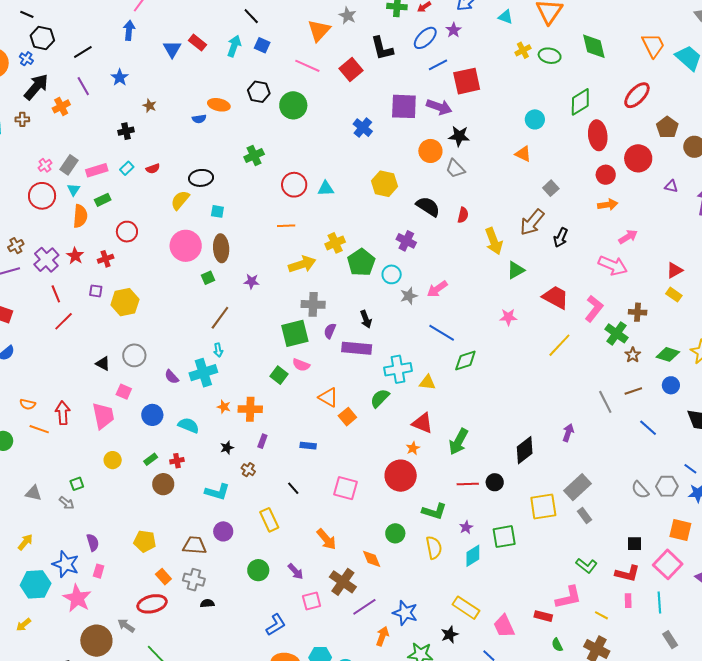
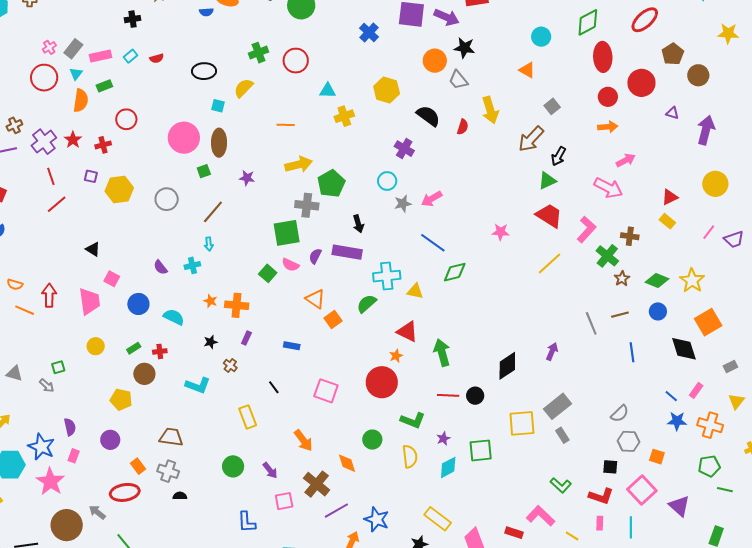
red circle: (294, 185) -> (296, 61), moved
yellow semicircle: (180, 200) -> (243, 88), moved
yellow arrow: (494, 241) -> (490, 110), moved
yellow cross: (335, 243) -> (344, 116), moved
green pentagon: (361, 262) -> (331, 184), moved
green triangle: (516, 270) -> (547, 181), moved
purple semicircle: (330, 331) -> (315, 256), moved
gray circle: (134, 355) -> (167, 199), moved
cyan cross: (203, 373) -> (192, 265), size x0.6
blue line: (648, 428) -> (632, 352), turned 36
green arrow: (458, 442) -> (442, 353), turned 132
gray hexagon: (667, 486) -> (629, 441), moved
gray semicircle: (640, 490) -> (620, 414), turned -96
orange square: (680, 530) -> (657, 457), size x0.7
purple circle: (223, 531) -> (110, 440), moved
yellow pentagon: (145, 541) -> (121, 400), moved
pink L-shape: (569, 597) -> (541, 516), turned -128
blue L-shape: (276, 625) -> (247, 522), turned 115

